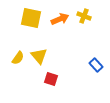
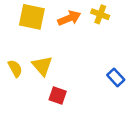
yellow semicircle: (18, 58) -> (15, 68), turned -64

